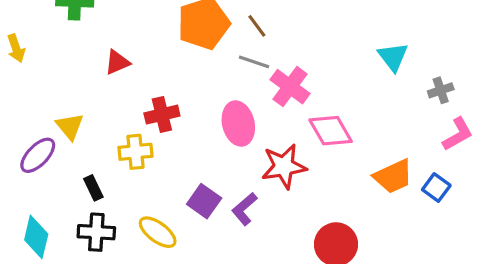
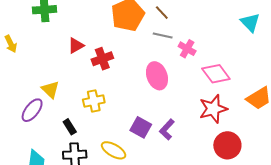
pink cross: (290, 87) -> (187, 49), size x0.7
red cross: (162, 115) -> (102, 59), moved
red star: (284, 166) -> (213, 109), moved

